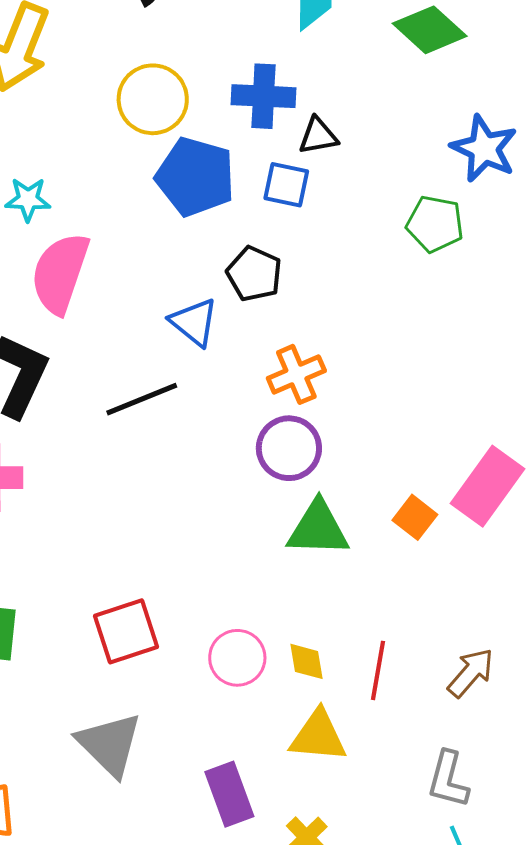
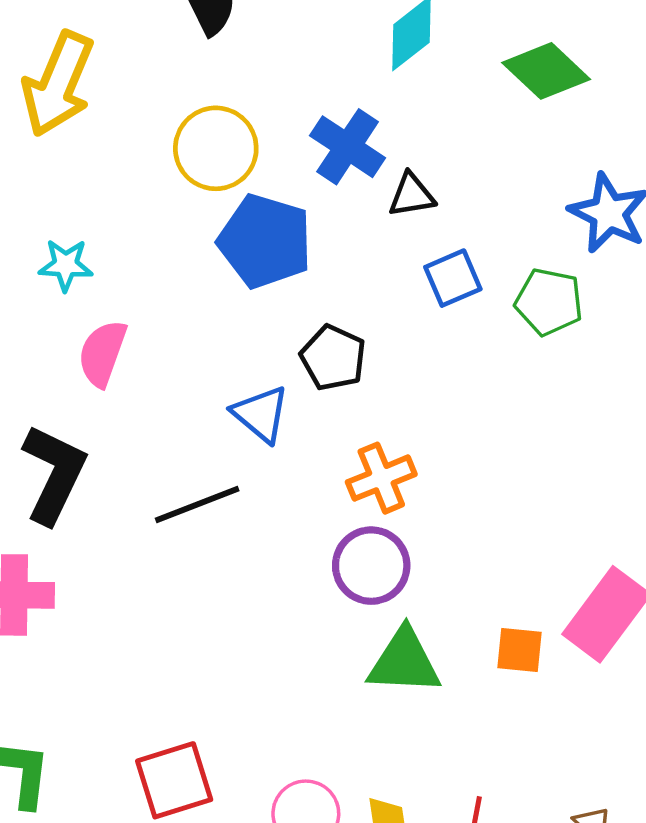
blue cross: (264, 96) -> (348, 147), turned 30
blue square: (286, 185) -> (453, 278), moved, turned -36
pink semicircle: (60, 273) -> (102, 353), size x0.7
orange square: (415, 517) -> (520, 650), turned -33

